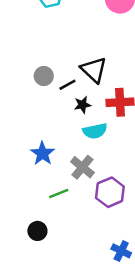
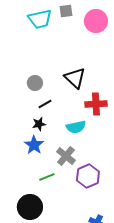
black line: (67, 85) -> (45, 104), moved
black star: (82, 105) -> (39, 124), moved
black circle: (37, 231) -> (30, 207), size x1.6

